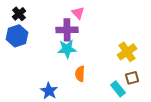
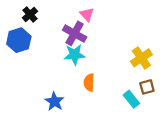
black cross: (19, 14) -> (30, 14), moved
purple cross: (67, 30) -> (75, 33), turned 30

